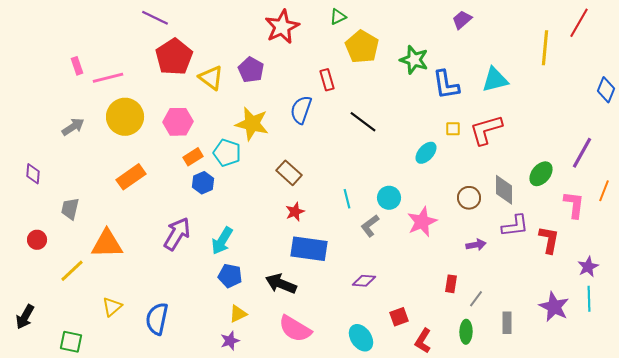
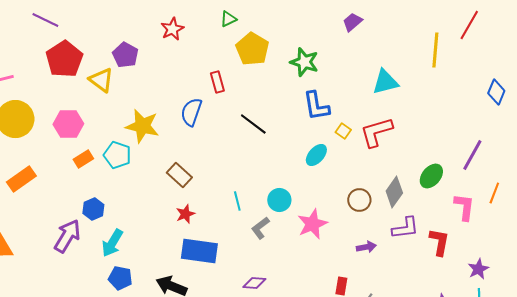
red star: (282, 27) -> (172, 29), size x0.7
purple pentagon: (251, 70) -> (125, 55), moved
blue L-shape: (446, 85) -> (316, 106), moved
yellow square: (453, 129) -> (343, 131), turned 35
blue hexagon: (203, 183) -> (93, 209), moved
gray diamond: (504, 190) -> (394, 192), turned 36

